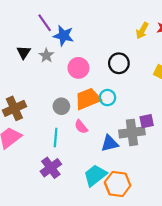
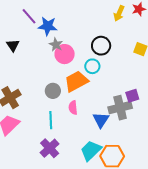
gray star: (46, 55) -> (56, 45), moved
cyan circle: (107, 98) -> (92, 66), moved
pink semicircle: (81, 127) -> (73, 108), turned 40
blue triangle: (110, 143) -> (101, 120), turned -36

